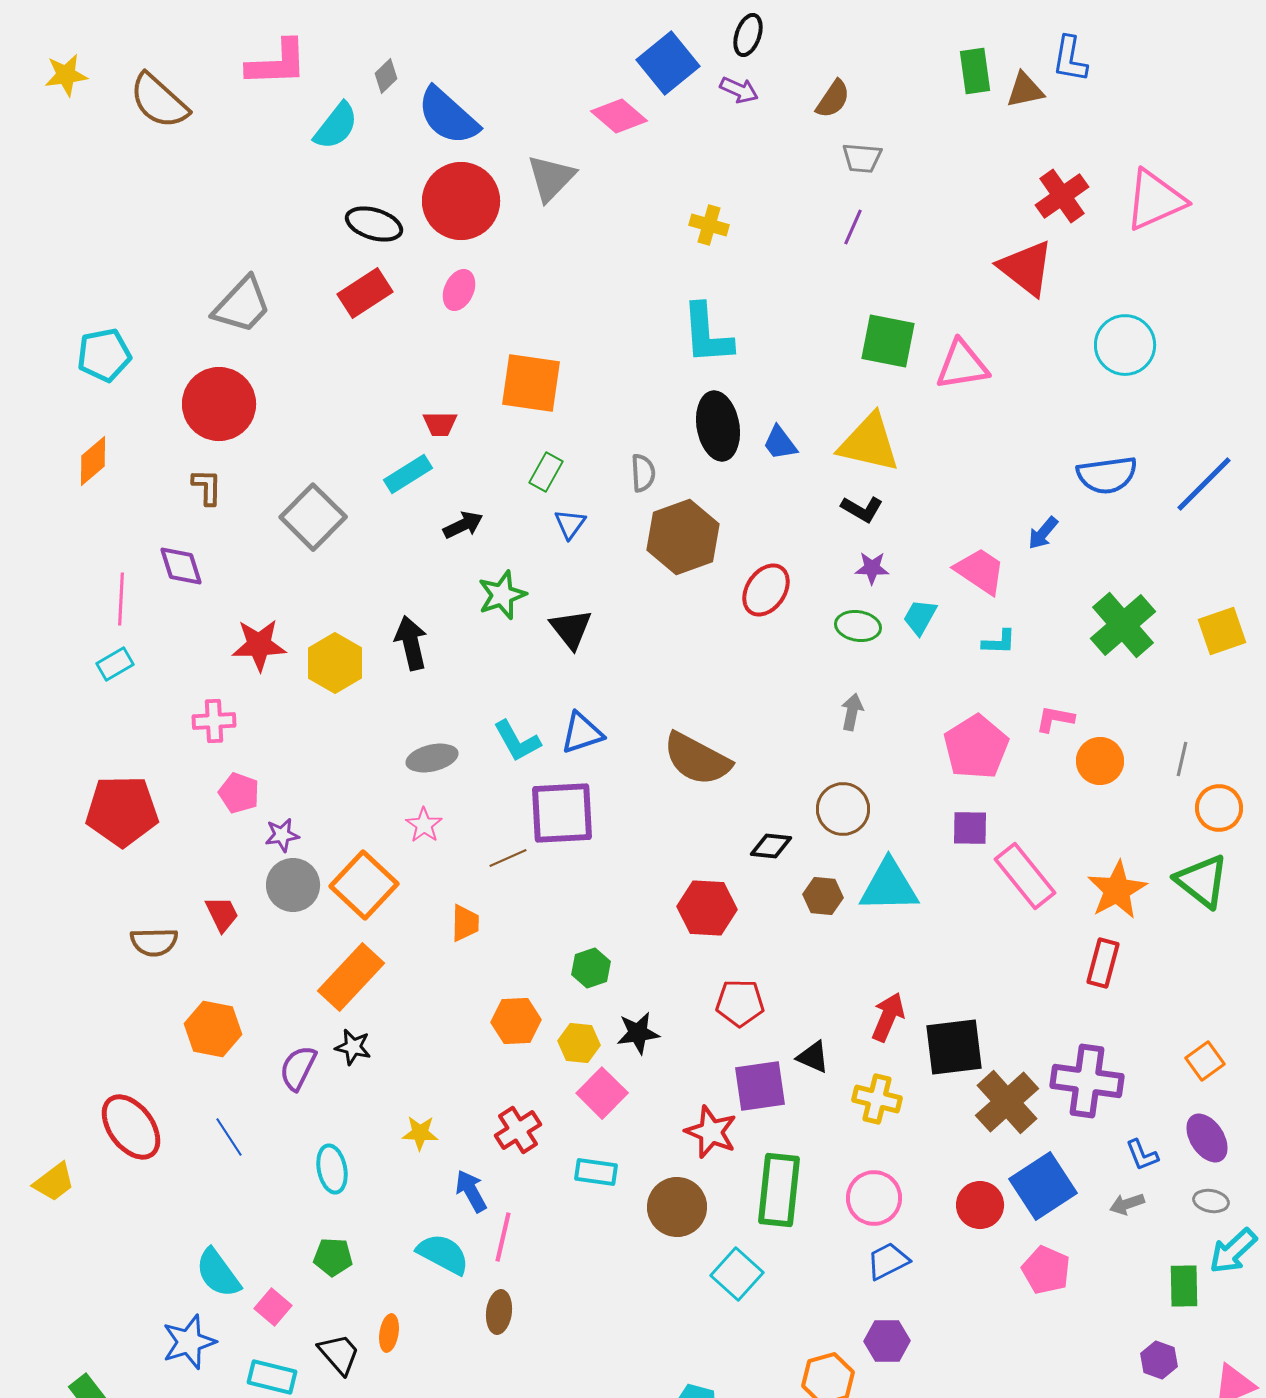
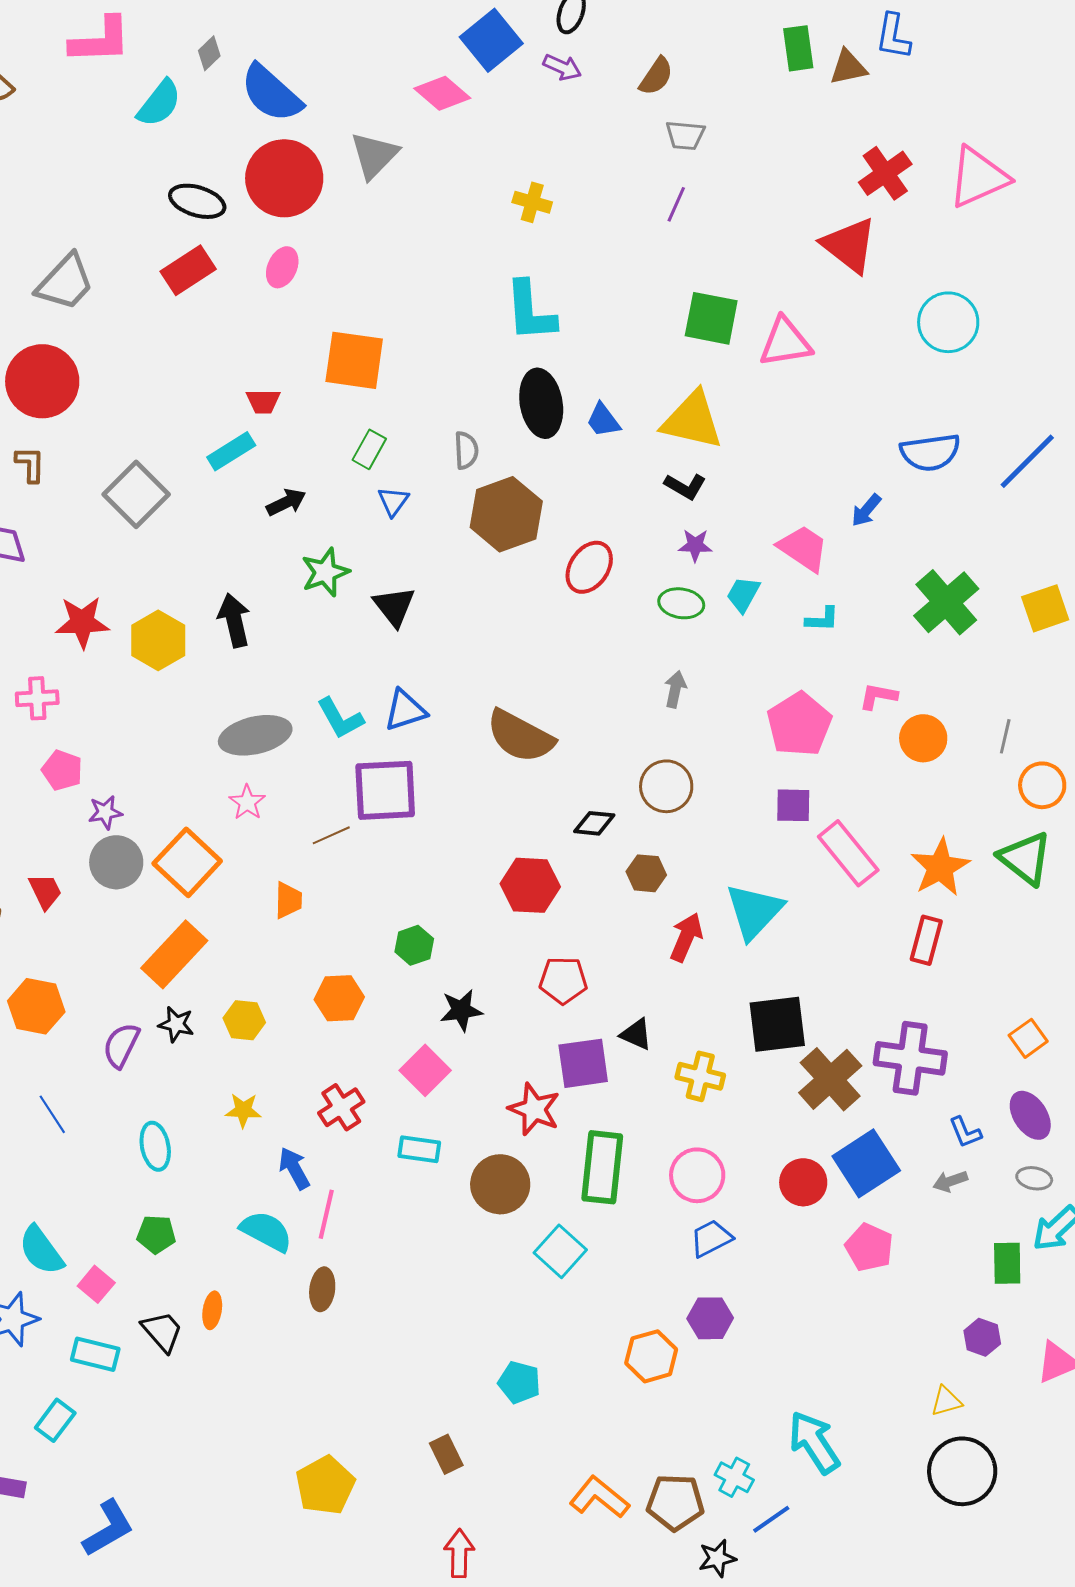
gray ellipse: (432, 758) -> (255, 735), size x1.4
cyan triangle: (889, 886) -> (754, 911), moved, turned -46
red arrow: (888, 1017) -> (686, 937), moved
yellow hexagon: (579, 1043) -> (244, 1020), moved

